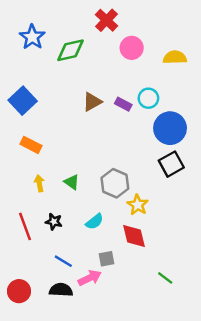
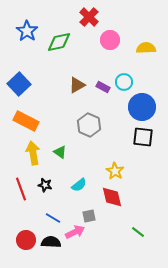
orange rectangle: (31, 145) -> (26, 121), size x1.4
black square: (171, 164) -> (143, 137), turned 35
yellow arrow: (39, 183) -> (33, 153), size x1.6
gray hexagon: (115, 183) -> (89, 125), moved
red circle: (19, 291) -> (26, 240), moved

